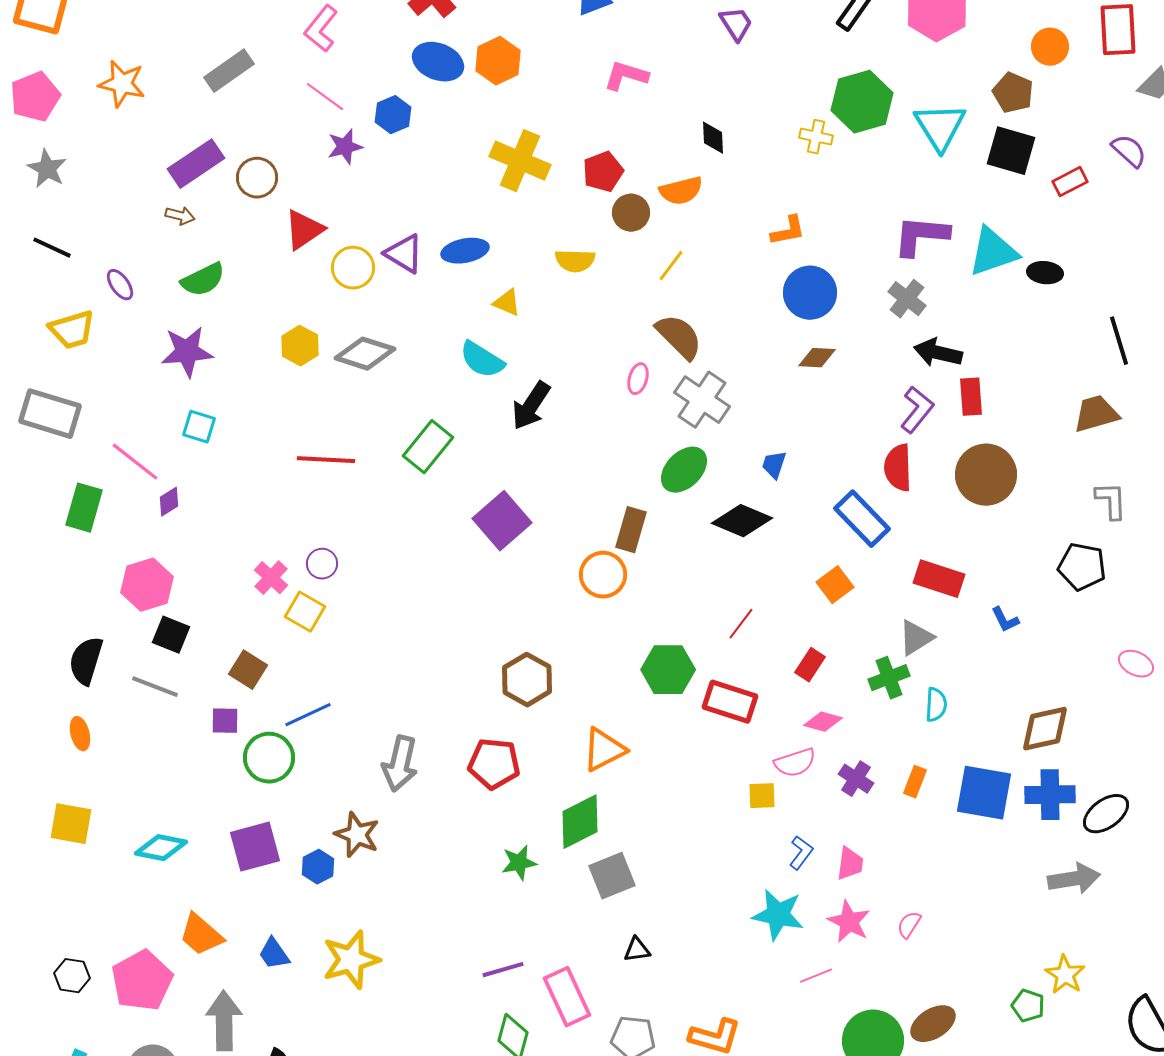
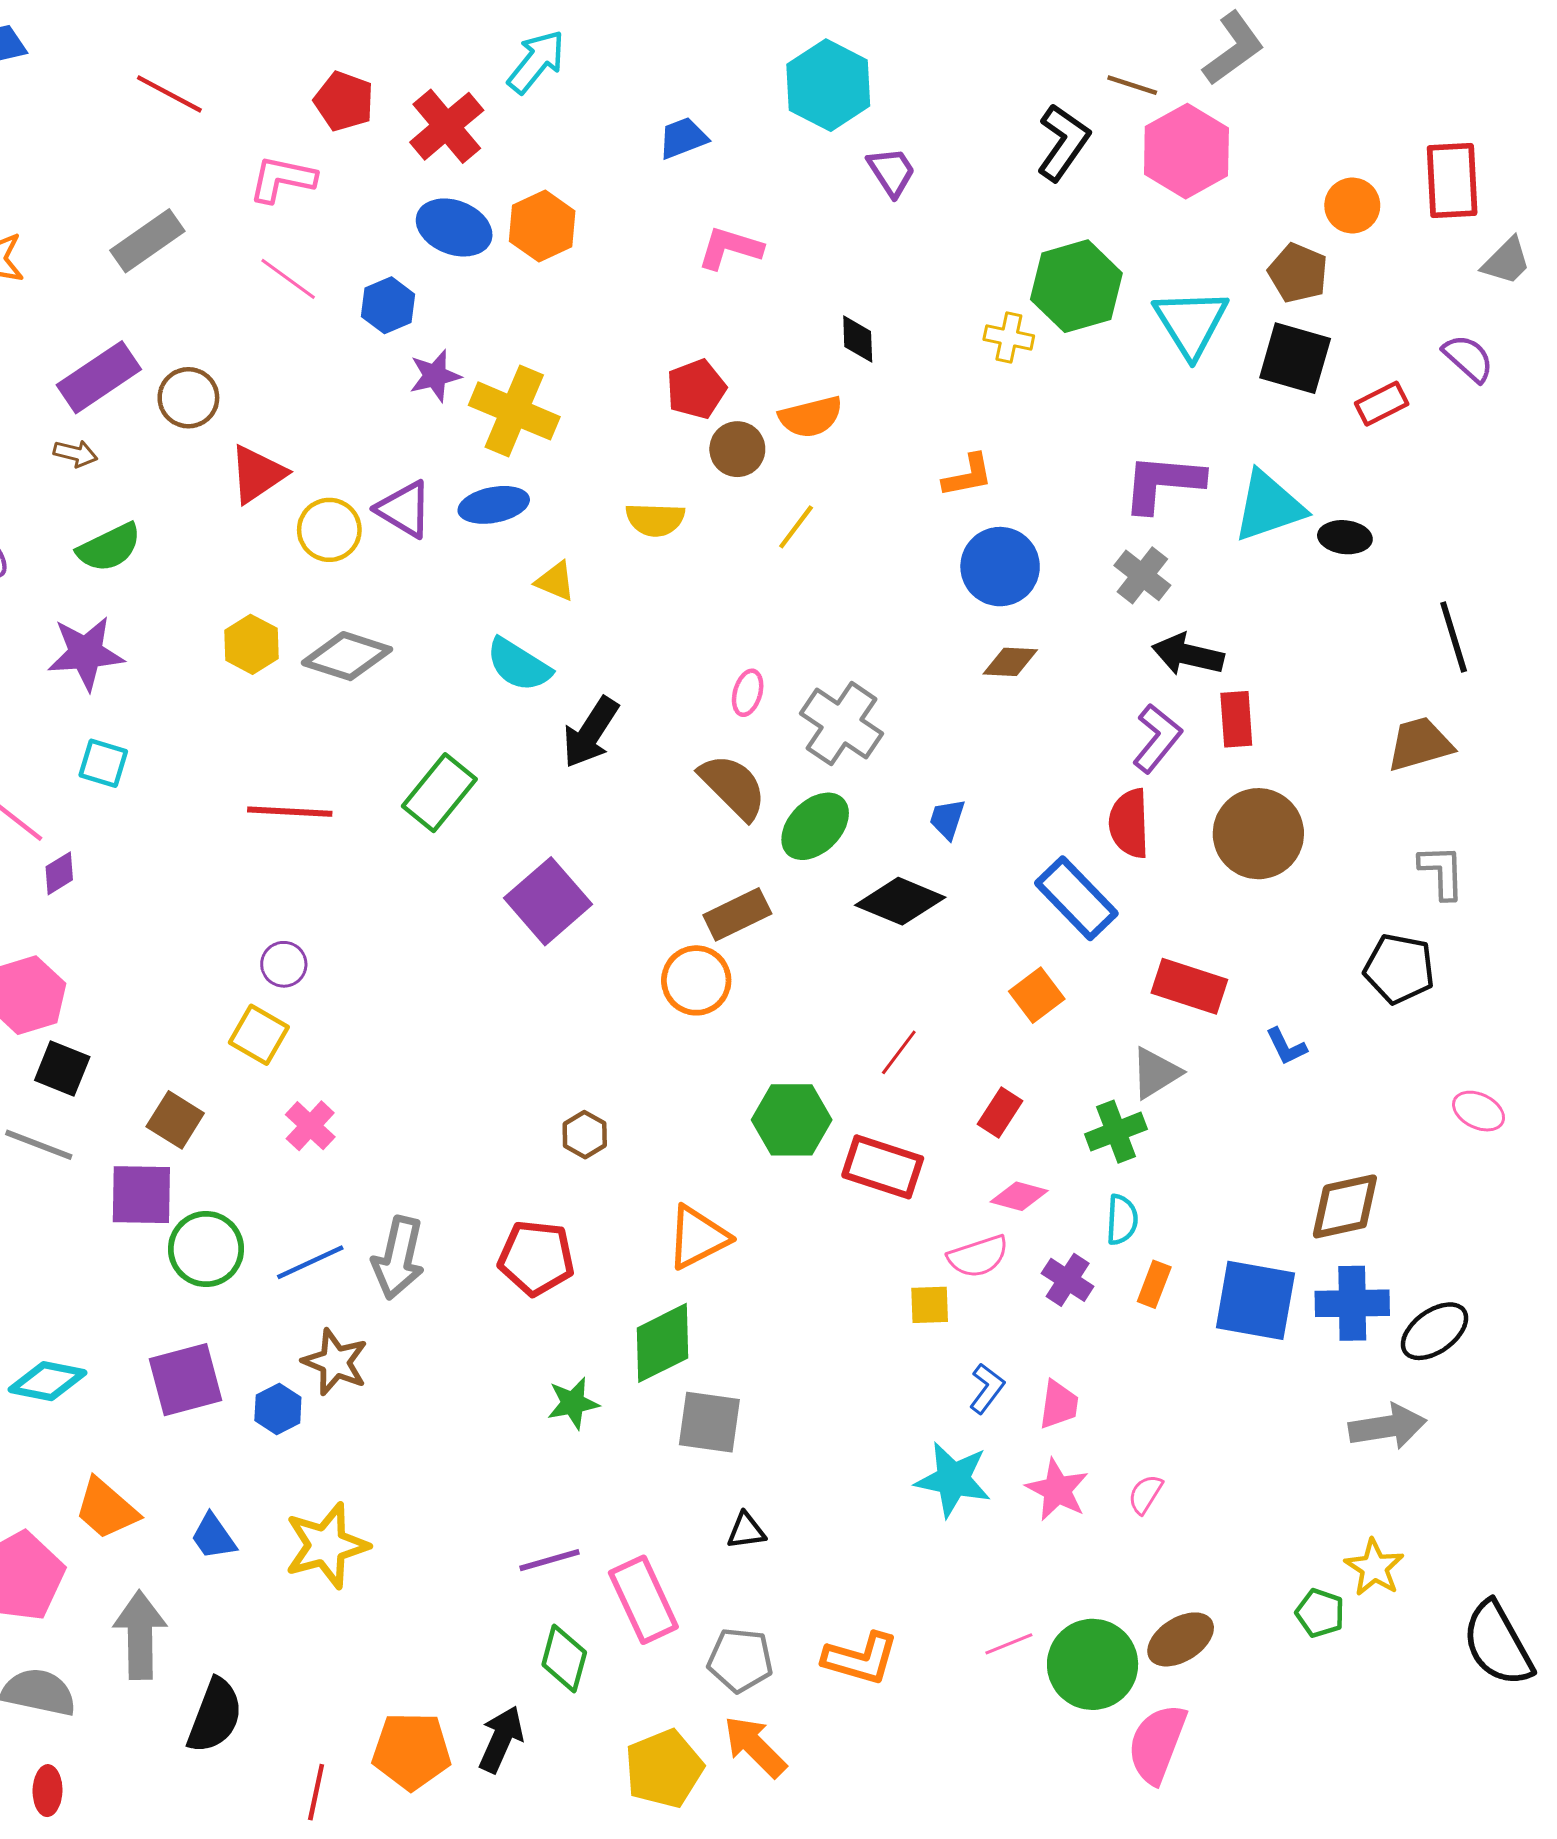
pink L-shape: (321, 29) -> (282, 179), turned 63
purple star: (345, 147) -> (435, 376), moved
yellow cross: (520, 161) -> (514, 411), moved
brown semicircle: (679, 337) -> (733, 787), moved
brown rectangle: (631, 530) -> (737, 914), turned 48
pink cross: (271, 578) -> (310, 1126), moved
brown hexagon: (527, 680) -> (585, 1135), size x0.6
cyan semicircle: (936, 705) -> (1122, 1220), moved
blue line: (308, 715) -> (310, 1262), moved
purple square: (225, 721) -> (141, 1195), size x1.6
gray square: (612, 876) -> (709, 1422), turned 30
pink line: (816, 976) -> (1009, 1644), moved

